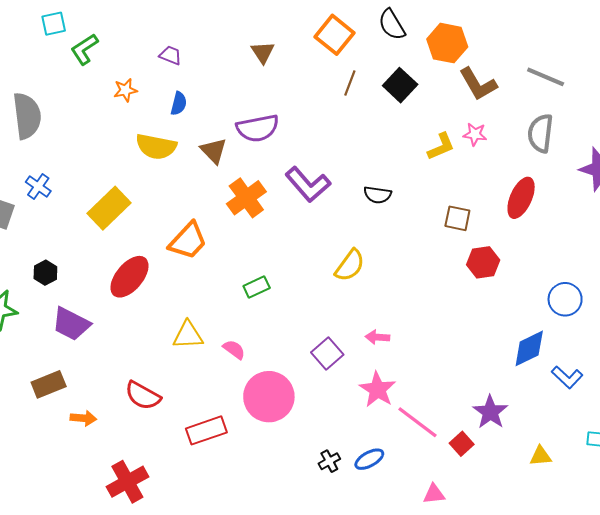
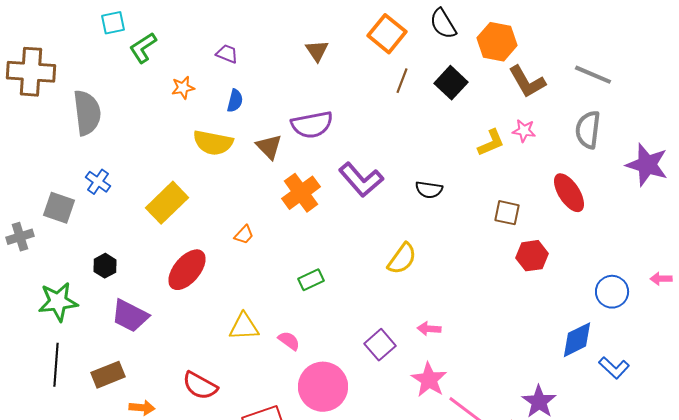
red ellipse: (521, 198) -> (569, 193), turned -57
orange trapezoid: (188, 241) -> (244, 235), size x0.5

